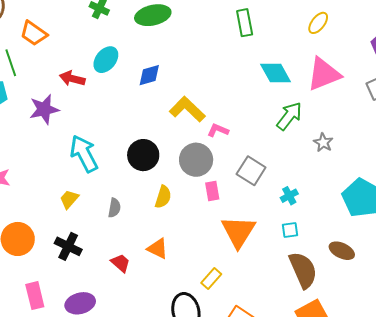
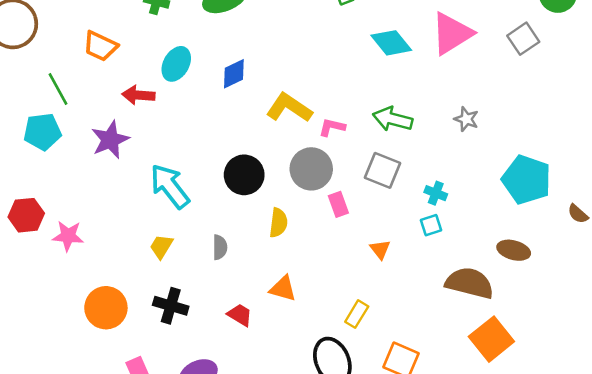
orange trapezoid: (34, 33) -> (100, 46), moved
green arrow: (289, 116) -> (393, 119), moved, turned -104
cyan cross: (289, 196) -> (436, 193), turned -30
cyan square: (290, 230) -> (431, 225), moved
orange triangle: (238, 232) -> (380, 249), size x0.5
brown semicircle: (303, 270) -> (470, 283), turned -42

